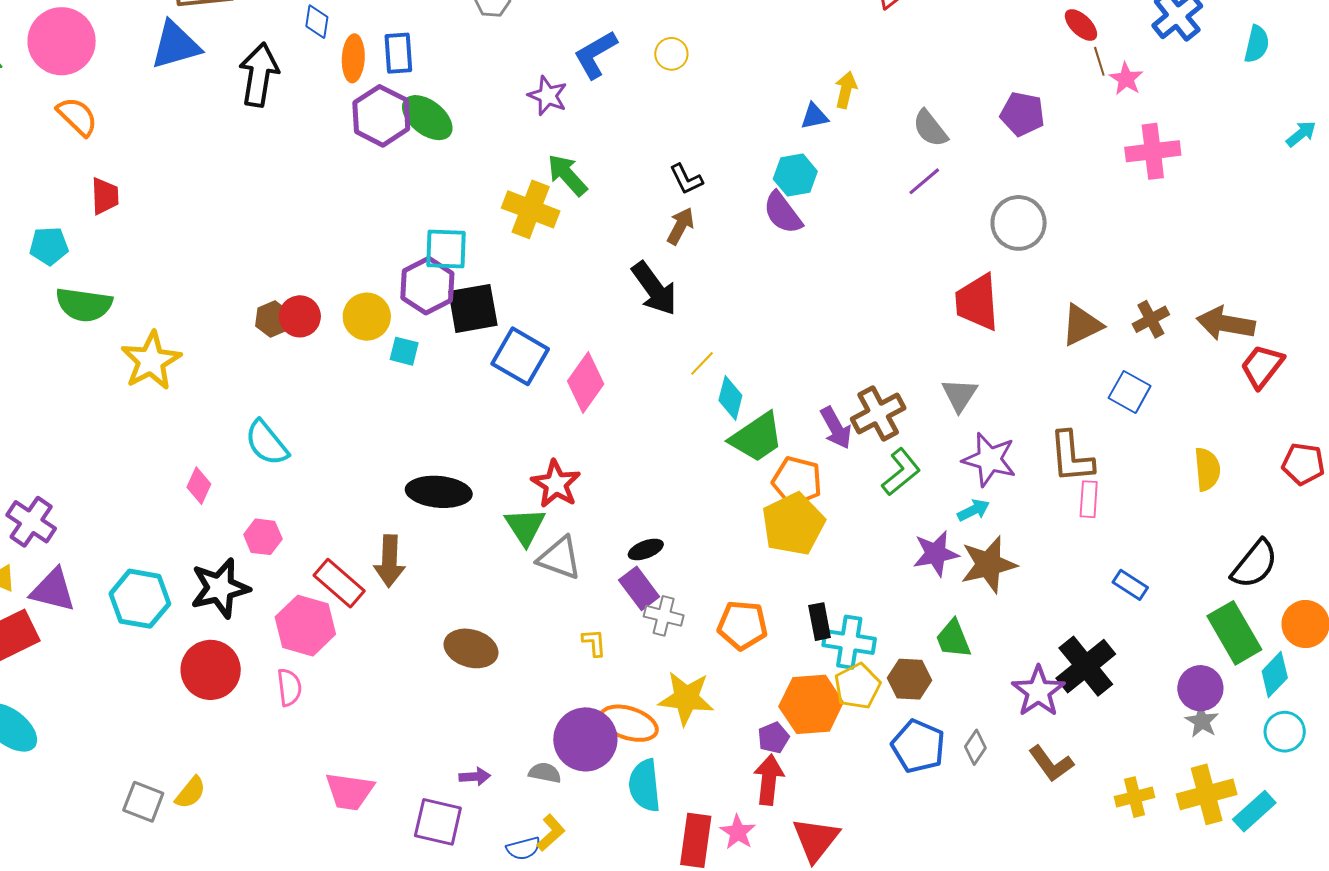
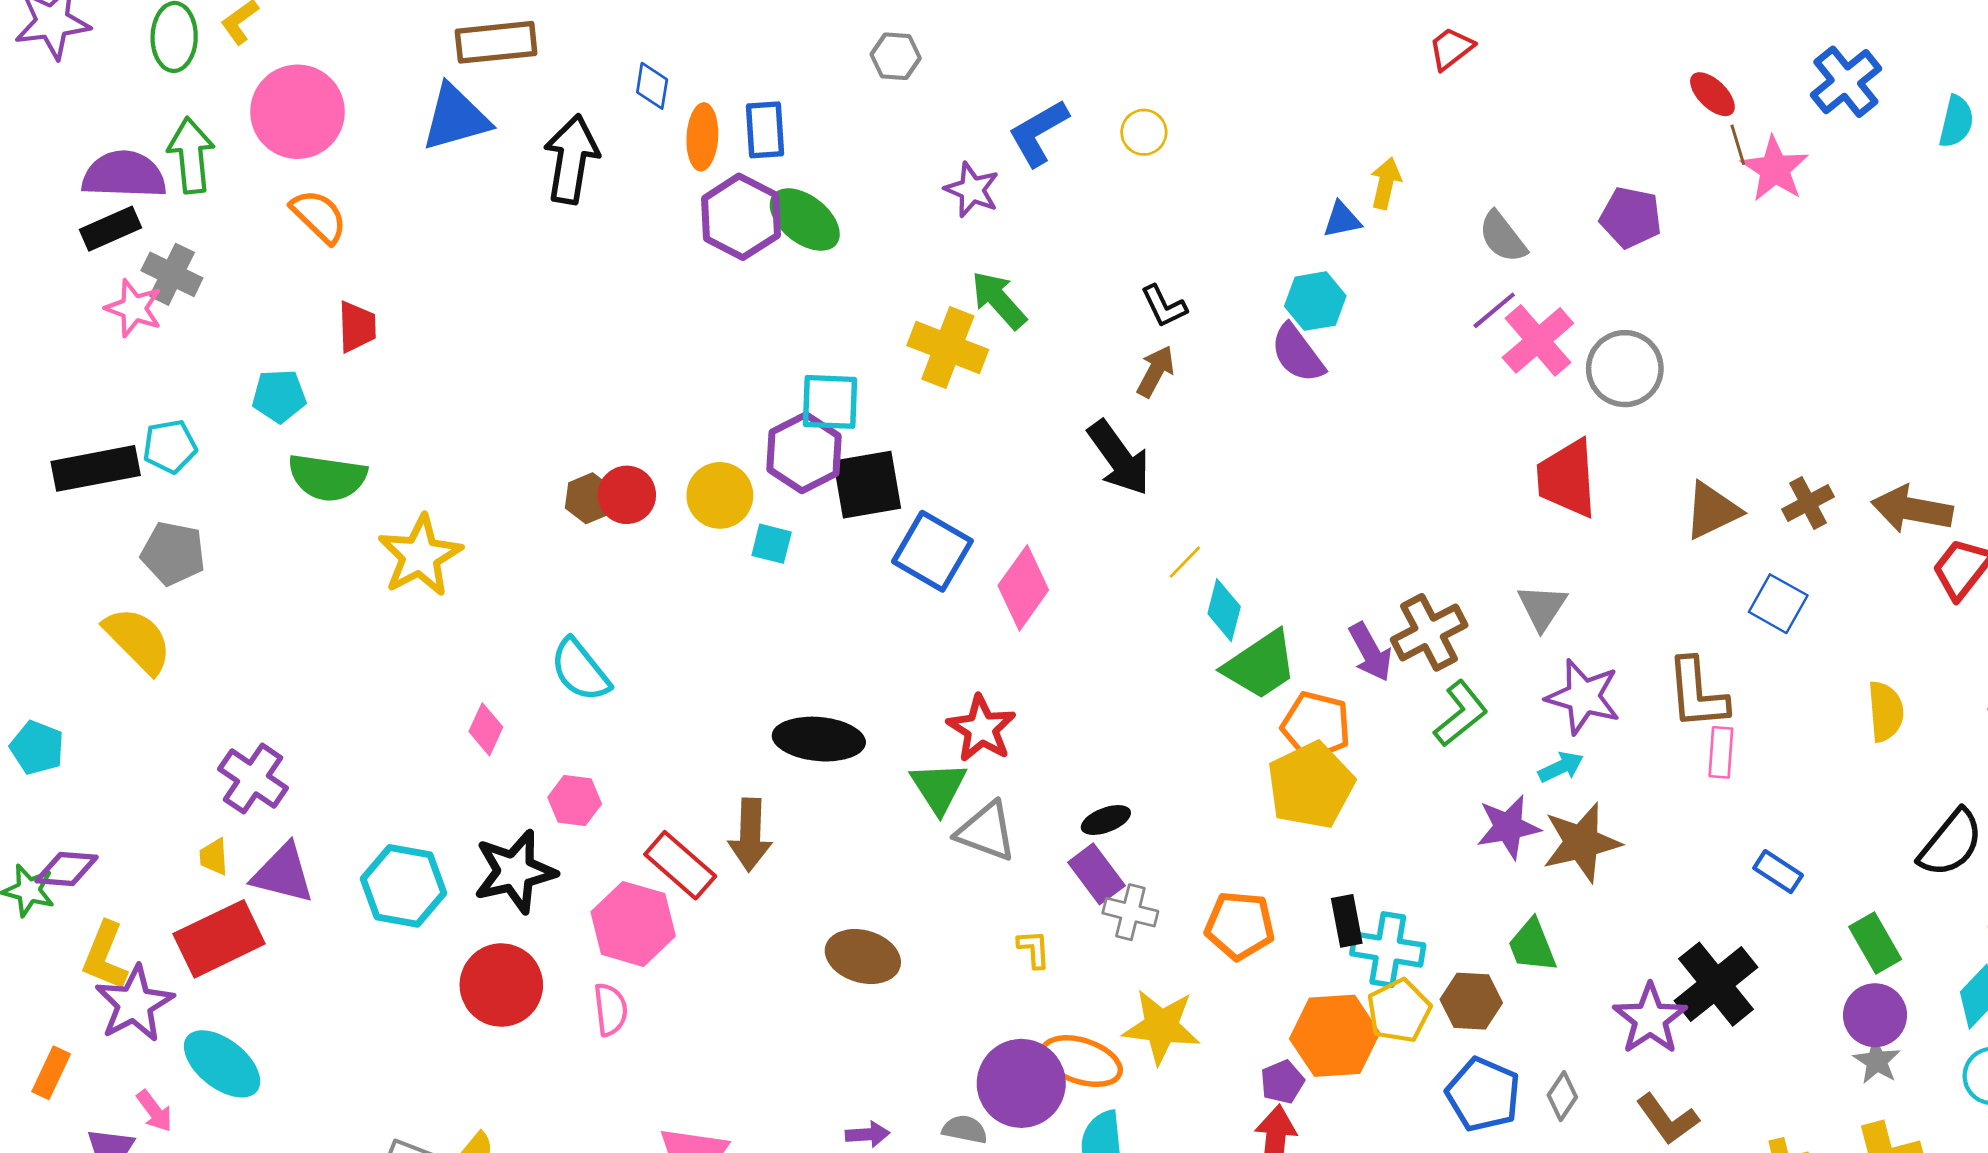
pink star: (1126, 79) -> (1775, 169), size x1.4
pink cross: (1153, 151) -> (1538, 340), moved, turned -34
green rectangle: (1234, 633) -> (1875, 943), moved, size x0.7

